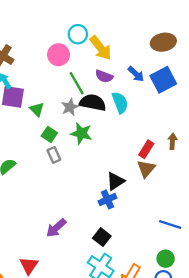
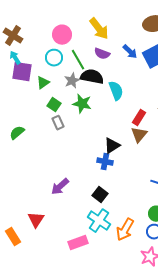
cyan circle: (78, 34) -> (54, 58), moved
cyan semicircle: (120, 103) -> (116, 91), moved
green triangle: (37, 109) -> (43, 83), turned 40
blue cross: (107, 199) -> (105, 162), turned 35

